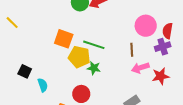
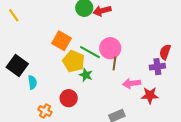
pink circle: (146, 26) -> (110, 48), moved
brown line: (132, 50) -> (114, 63), moved
black square: (25, 71) -> (17, 66), size x1.5

